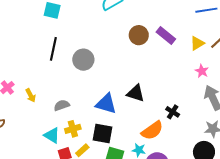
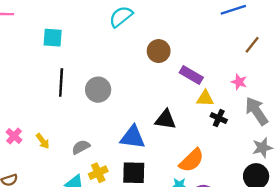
purple rectangle: (166, 35) -> (191, 75), moved
yellow triangle: (197, 43) -> (205, 98), moved, turned 42
black cross: (173, 112) -> (219, 118), moved

